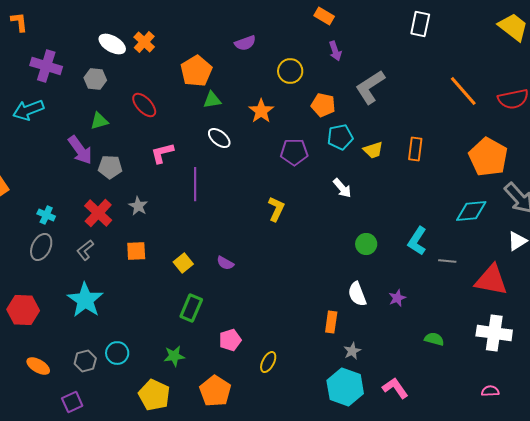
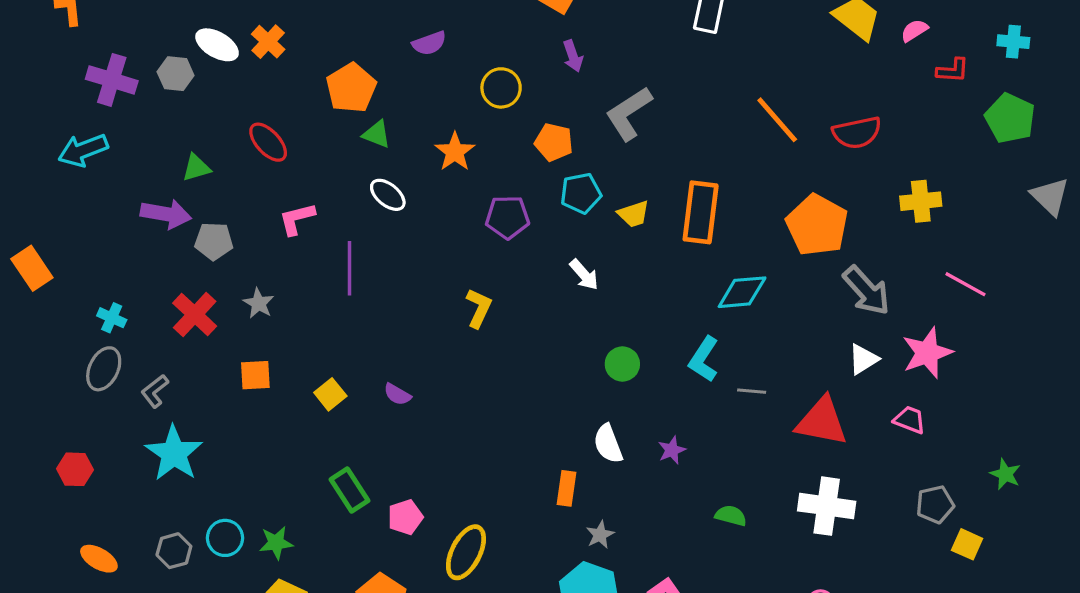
gray hexagon: (95, 79) -> (176, 74), moved
green triangle: (212, 100) -> (377, 134), turned 30
orange rectangle: (415, 149) -> (701, 212), size x1.6
purple arrow: (80, 150) -> (166, 214), turned -44
cyan diamond: (471, 211) -> (742, 292), moved
gray L-shape: (85, 250) -> (155, 391), moved
green rectangle: (191, 308) -> (349, 490), moved, turned -56
red hexagon: (23, 310) -> (75, 469), size x0.7
green star: (174, 356) -> (276, 543), moved
yellow ellipse: (268, 362) -> (466, 552), size x1.6

